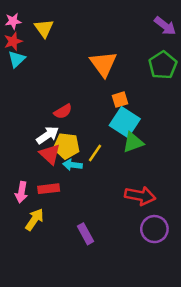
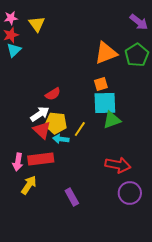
orange triangle: (103, 64) -> (106, 53), moved, turned 45
cyan square: (125, 122) -> (105, 103), turned -35
red rectangle: (49, 189) -> (41, 159), size x1.4

